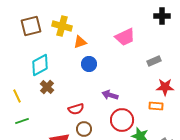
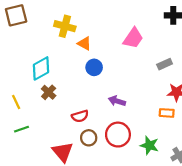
brown square: (31, 26) -> (16, 15), moved
pink trapezoid: (125, 37) -> (133, 38), turned -30
orange triangle: (80, 42) -> (84, 44), turned 48
red circle: (122, 120) -> (118, 135), moved

